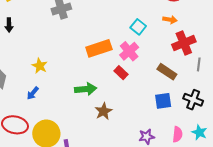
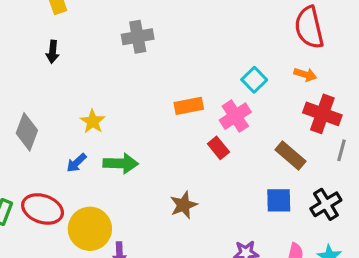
red cross: (184, 43) -> (322, 114), turned 35
orange rectangle: (99, 48) -> (189, 106), size x0.7
green arrow: (86, 89) -> (121, 163), moved
black cross: (193, 100) -> (326, 204), turned 30

